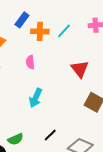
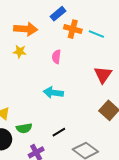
cyan line: (64, 31) -> (96, 34), turned 56
cyan arrow: (36, 98) -> (53, 93), turned 60

